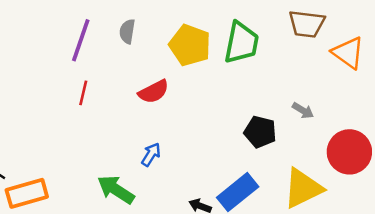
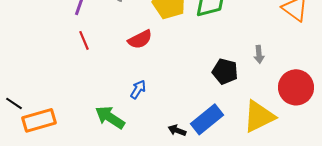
red line: (83, 93) -> (84, 40), turned -36
gray arrow: (303, 110) -> (259, 54), turned 54

